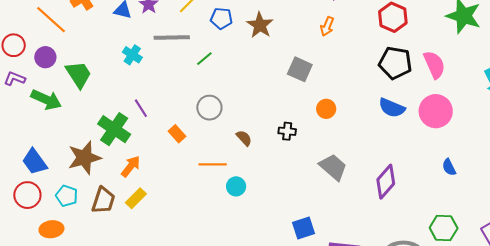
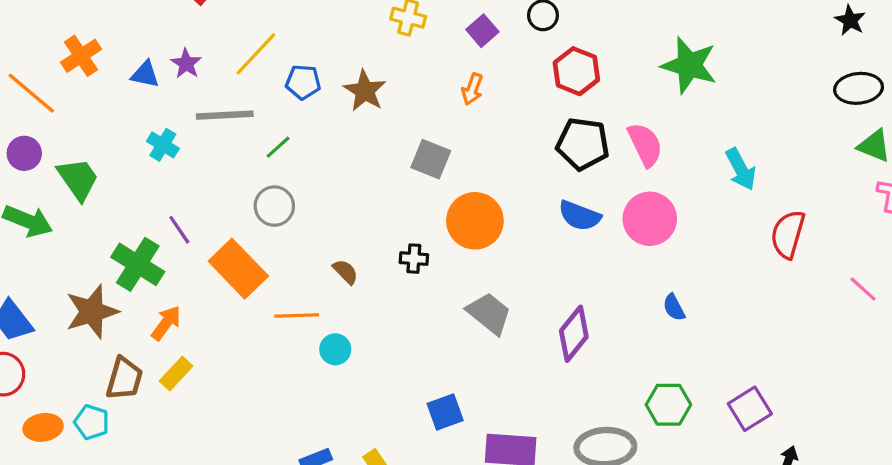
gray circle: (209, 108) -> (274, 206), moved
orange circle: (326, 109) -> (475, 221), size x1.8
orange rectangle: (177, 134) -> (238, 269), size x2.0
cyan pentagon: (67, 196) -> (92, 422), moved

